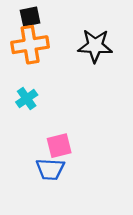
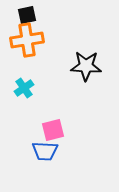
black star: (95, 46) -> (86, 66), moved

